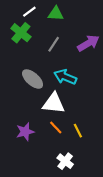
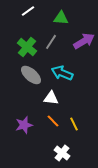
green triangle: (56, 14) -> (61, 18), moved
green cross: (21, 33) -> (27, 47), moved
white triangle: (54, 103) -> (51, 98), size x0.7

